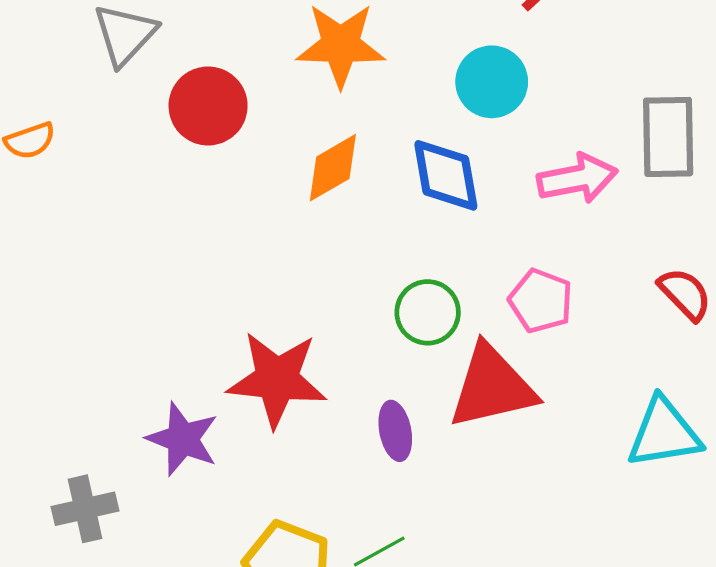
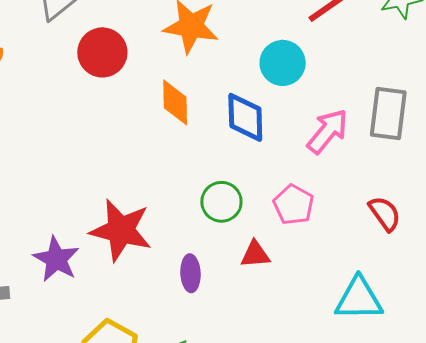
orange diamond: (333, 168) -> (175, 102), turned -69
pink arrow: (577, 178) -> (328, 131), turned -48
red triangle: (492, 387) -> (255, 254), size x0.5

